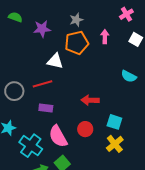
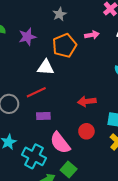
gray star: (76, 20) -> (60, 14), moved
pink arrow: (105, 37) -> (92, 35), turned 88

